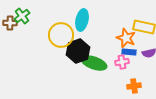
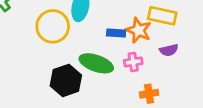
black hexagon: (78, 51) -> (66, 80), moved
blue rectangle: (129, 52) -> (116, 33), moved

